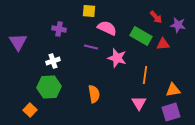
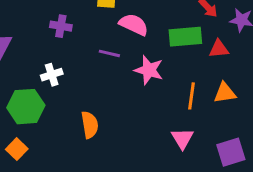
green rectangle: (141, 36) -> (185, 37), turned -35
green hexagon: (49, 87) -> (26, 107), moved
orange triangle: (173, 90) -> (225, 93), moved
orange semicircle: (94, 94) -> (90, 125), moved

